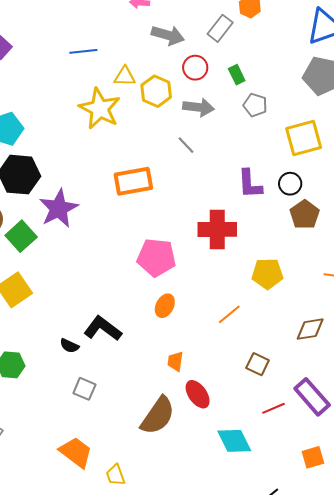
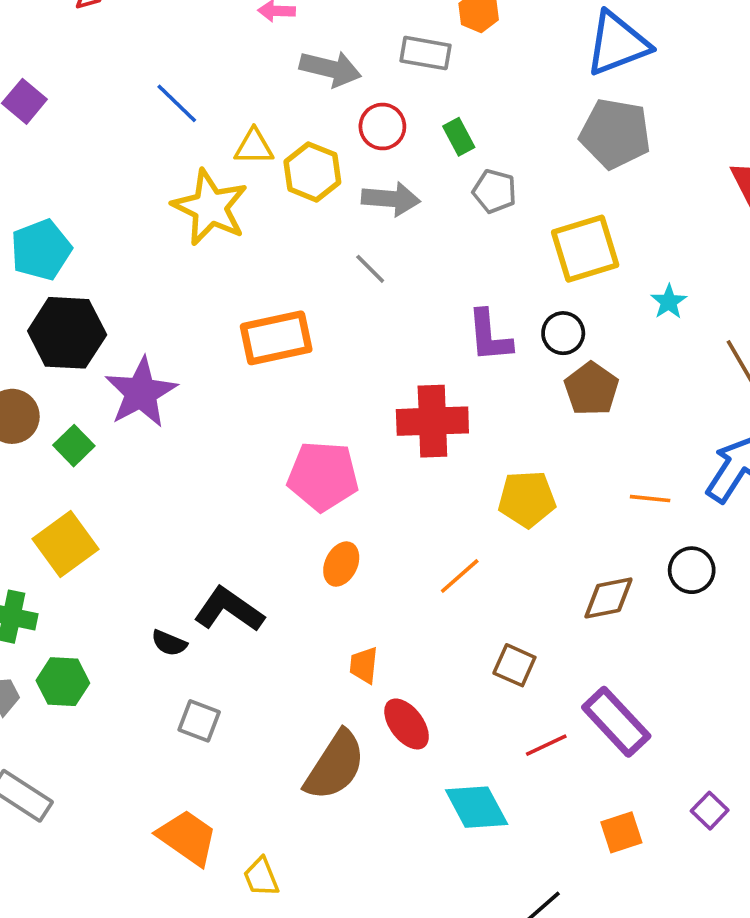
gray rectangle: (220, 28) -> (425, 53), turned 64
blue line: (83, 51) -> (177, 103), turned 52
green square: (21, 236) -> (74, 446), size x0.7

